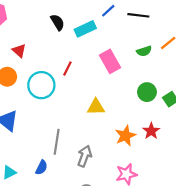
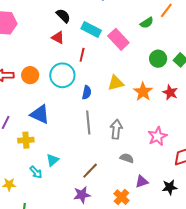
cyan rectangle: (85, 29) -> (91, 29), moved, turned 66
red triangle: (19, 51) -> (58, 38), moved
orange star: (125, 136) -> (143, 92), moved
blue semicircle: (42, 167) -> (87, 92), moved

